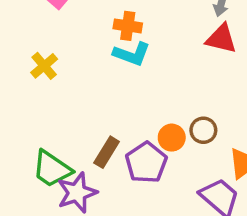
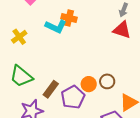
cyan L-shape: (132, 54) -> (56, 26), moved
green trapezoid: (52, 169) -> (21, 76), moved

